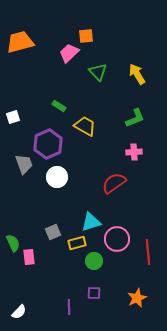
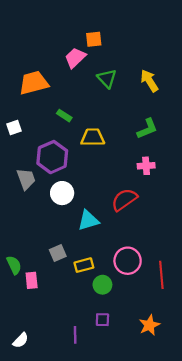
orange trapezoid: (20, 42) -> (34, 83), moved
yellow trapezoid: (85, 126) -> (93, 137), turned -30
cyan triangle: (91, 222) -> (88, 220), moved

